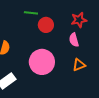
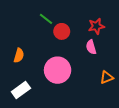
green line: (31, 13) -> (46, 19), turned 32
orange triangle: (79, 65) -> (107, 77), moved

